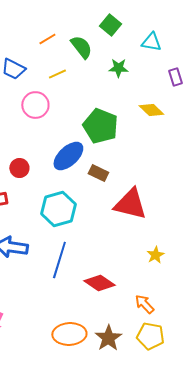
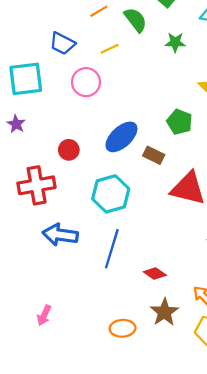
green pentagon: (100, 126) -> (180, 122), moved, size x0.7
red diamond: (99, 283) -> (155, 273), size x0.7
orange ellipse: (69, 334) -> (123, 328), size x0.7
brown star: (108, 338) -> (164, 312), moved

